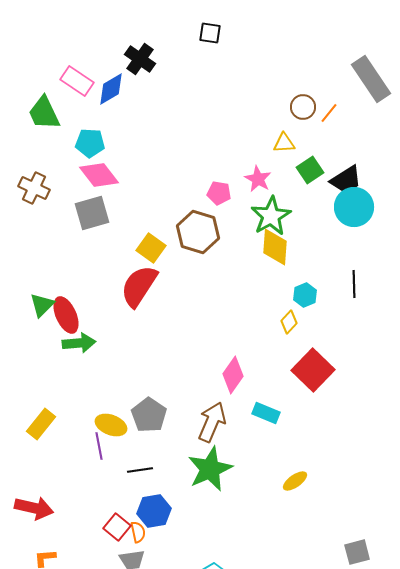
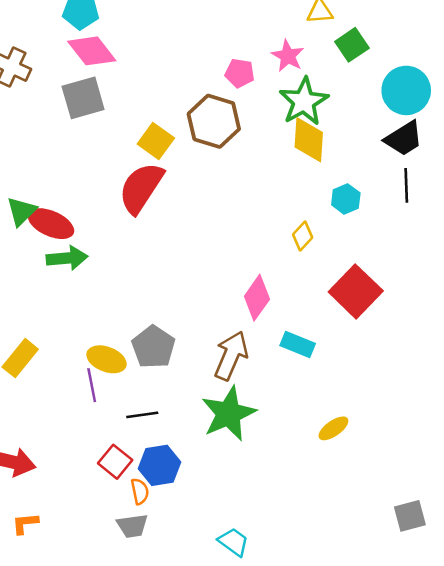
black trapezoid: (346, 180) -> (404, 139), moved
red ellipse: (66, 315) -> (51, 224), turned -42
yellow diamond: (289, 322) -> (303, 236), moved
red square: (117, 527) -> (115, 462), moved

